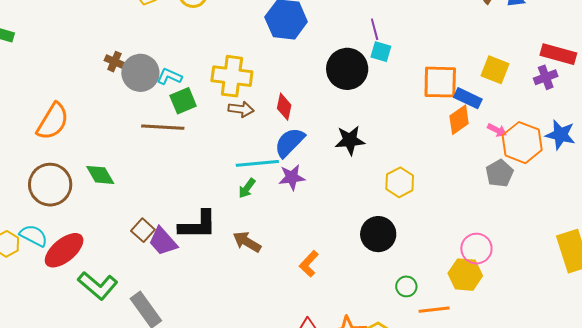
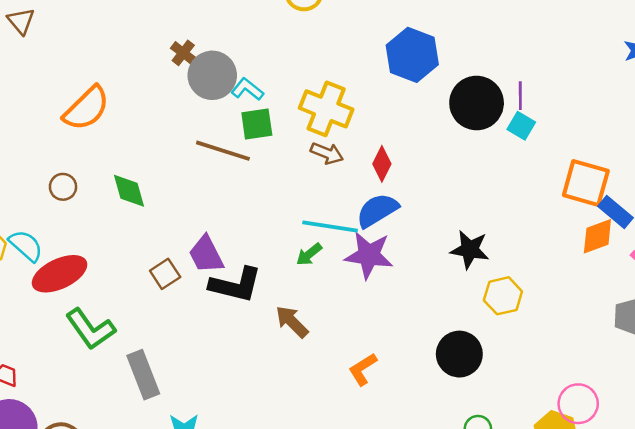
black circle: (347, 69) -> (477, 103), moved
black star: (350, 140) -> (470, 250), moved
purple star: (292, 177) -> (369, 255), size x1.4
brown circle: (50, 185) -> (63, 187), size x0.5
purple trapezoid: (163, 241) -> (206, 255), moved

